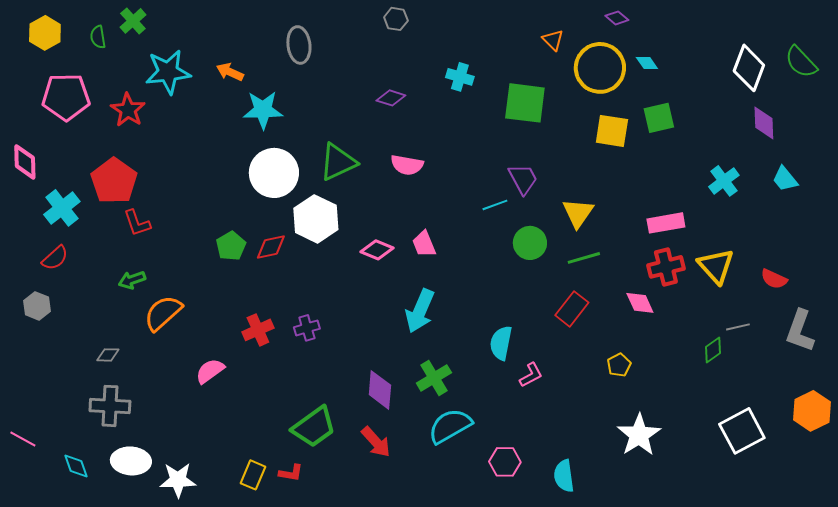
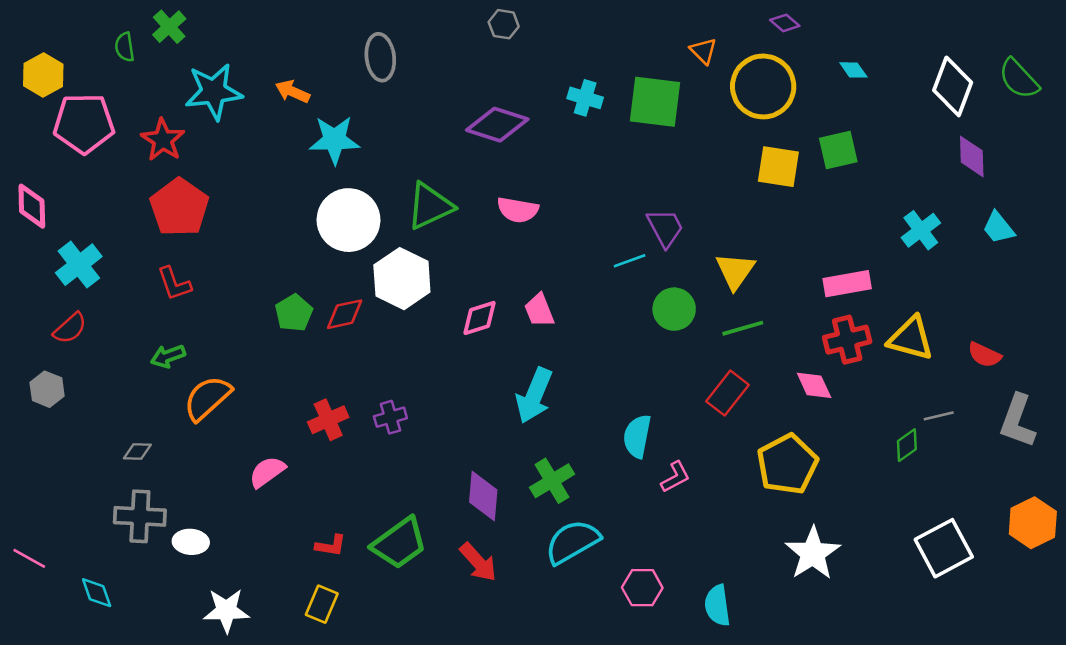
yellow hexagon: (45, 33) -> (43, 75), moved
cyan diamond: (647, 63) -> (853, 70), moved
purple diamond: (391, 98) -> (497, 125), size x1.6
green square: (525, 103) -> (655, 102), moved
red pentagon: (114, 181) -> (179, 207), moved
pink diamond: (377, 250) -> (480, 318), turned -40
yellow triangle: (716, 266) -> (911, 338), turned -33
yellow pentagon: (619, 365) -> (787, 464), size x2.0
white ellipse: (131, 461) -> (191, 542), moved, size x0.7
red L-shape: (291, 473) -> (331, 546), moved

